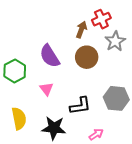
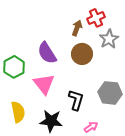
pink triangle: (46, 89) -> (44, 84), size x1.6
black L-shape: (80, 106) -> (76, 100), turned -65

